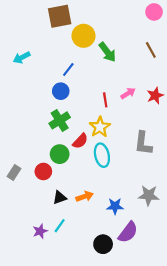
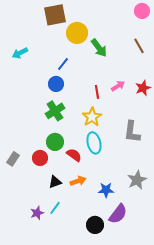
red semicircle: (80, 141) -> (74, 155), moved, turned -98
gray star: (149, 195) -> (137, 180), turned -30

